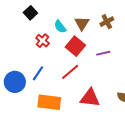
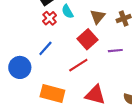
cyan semicircle: (60, 27) -> (68, 12), moved
red cross: (43, 41) -> (50, 18), moved
blue line: (38, 73) -> (45, 48), moved

